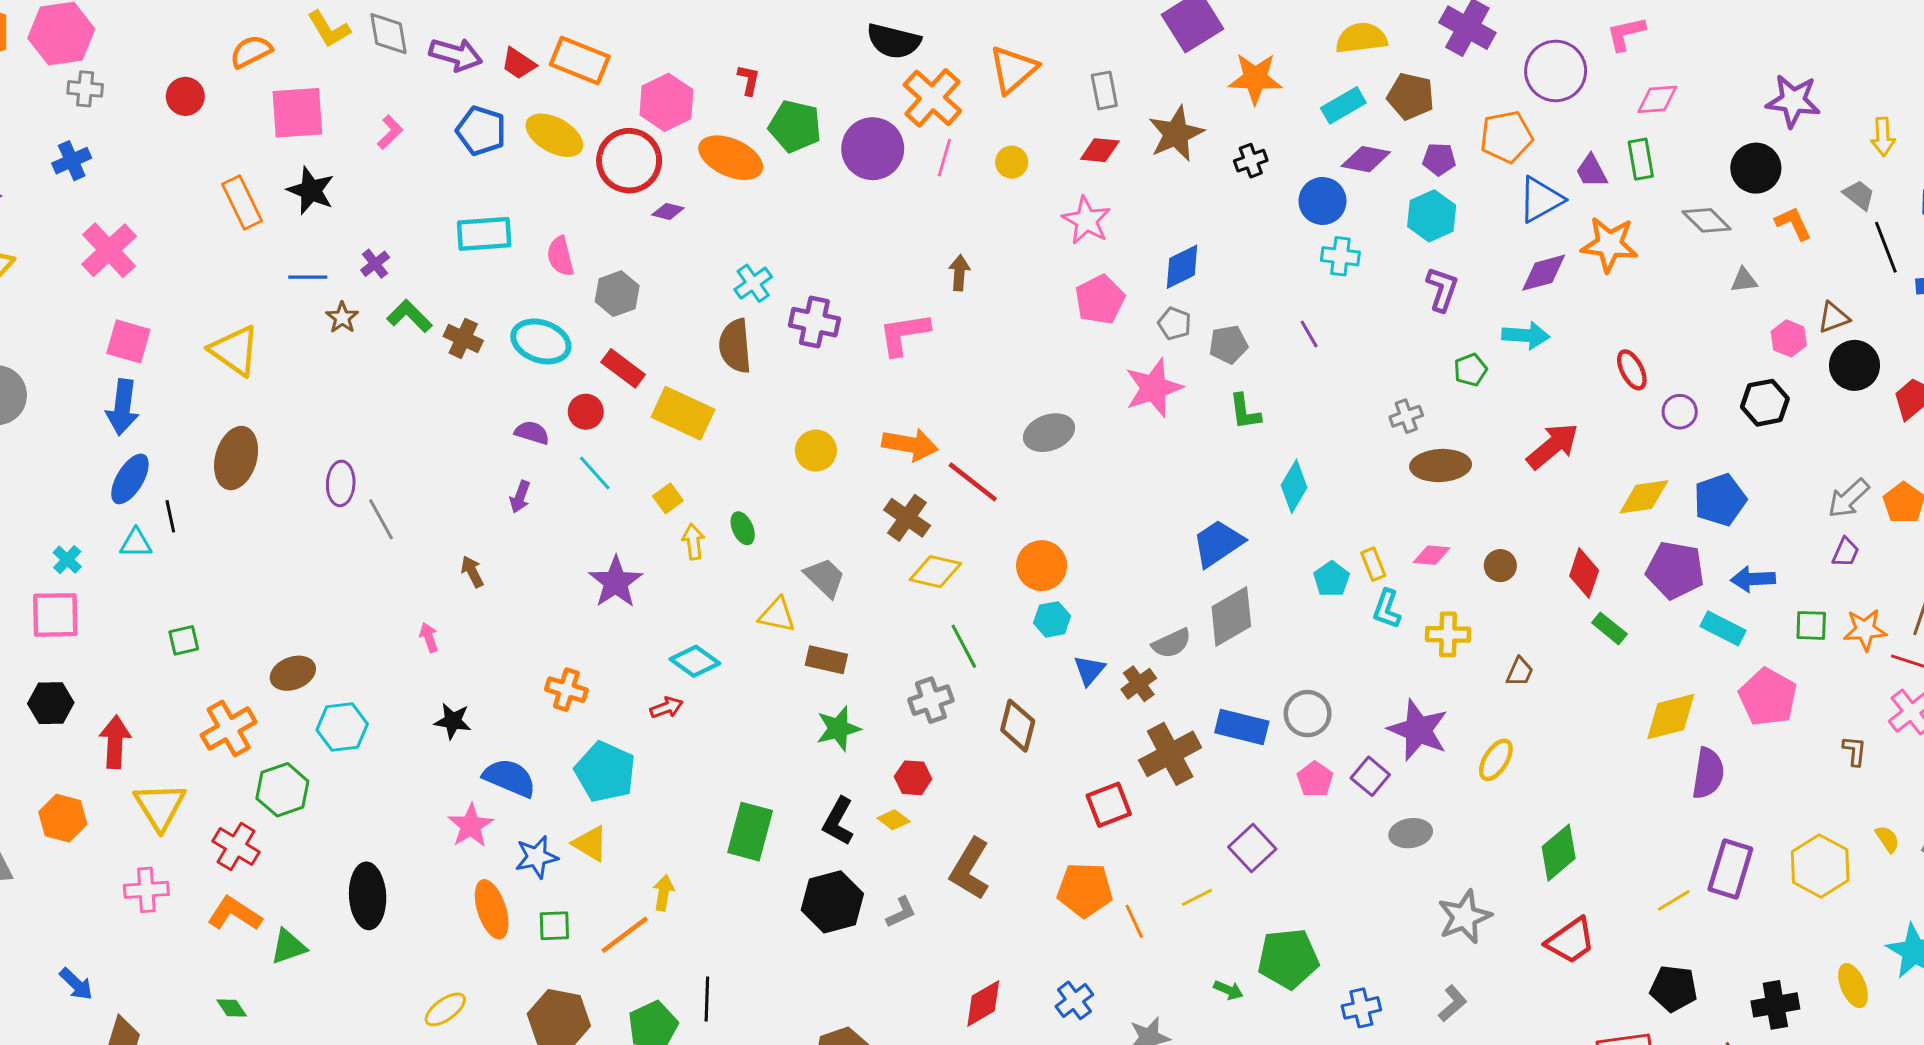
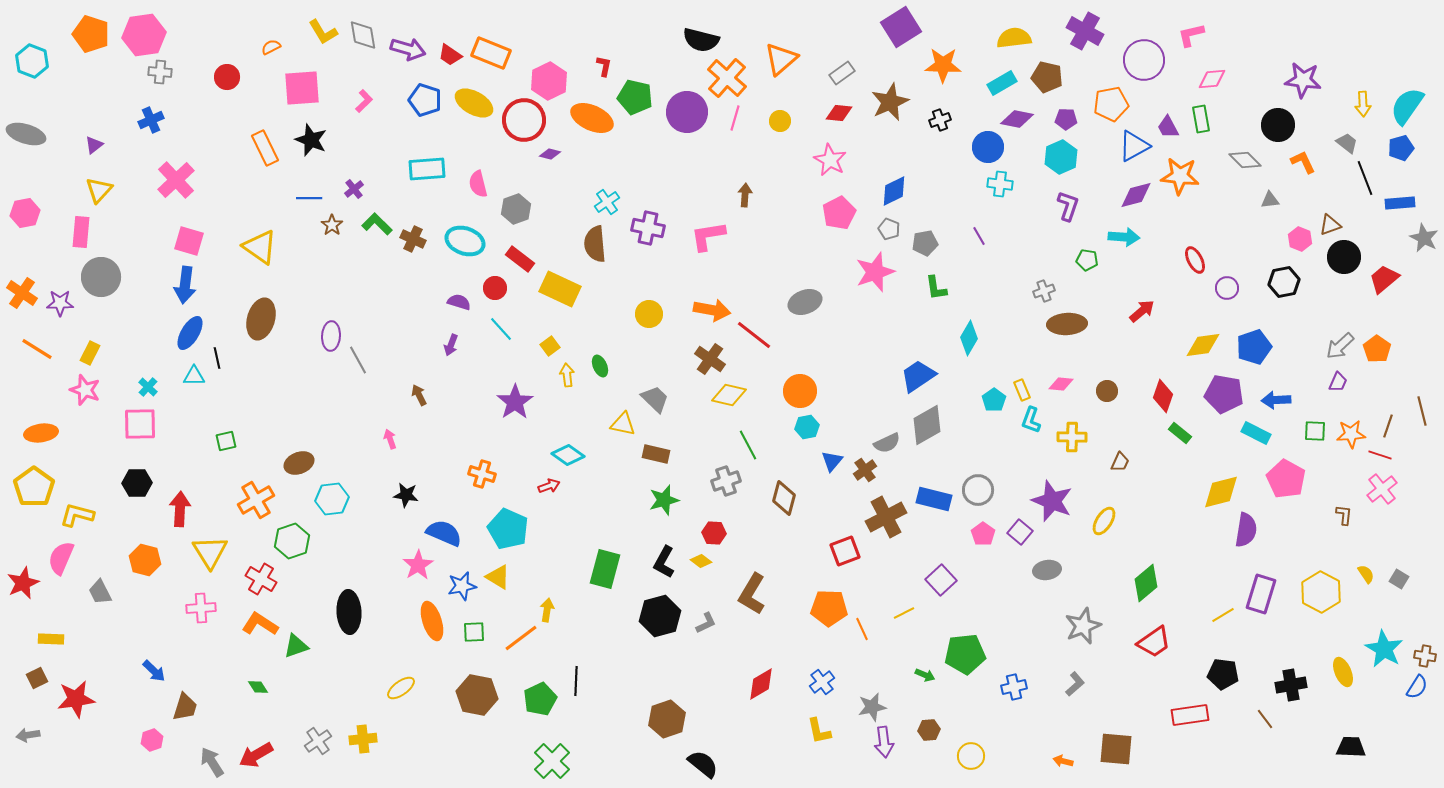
orange semicircle: (251, 52) -> (271, 47), size x0.7
gray rectangle: (1104, 90) -> (842, 73), turned 65
green pentagon: (1470, 370) -> (1087, 260), turned 30
red arrow: (1553, 446) -> (1142, 311), size x0.7

